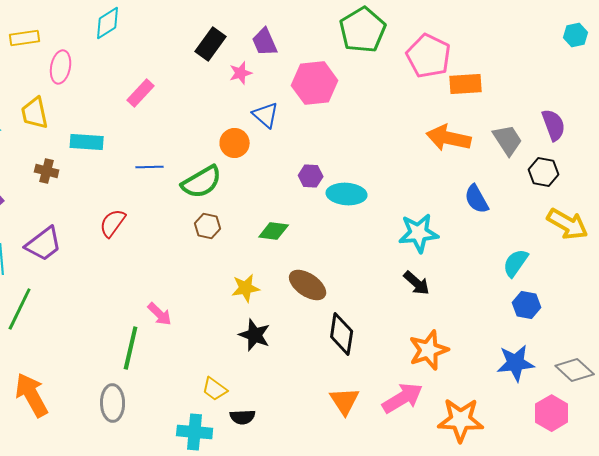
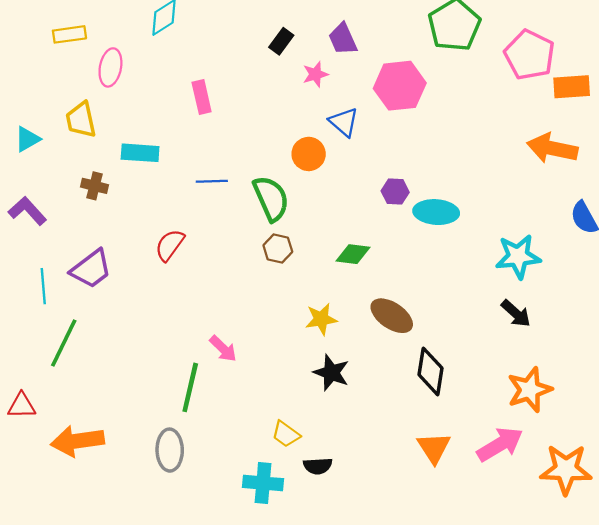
black rectangle: (211, 44) -> (281, 41), size x0.7
pink rectangle: (141, 93) -> (202, 97), turned -56
green semicircle: (202, 182) -> (271, 198), turned -84
orange arrow: (32, 395) -> (77, 441), turned -69

